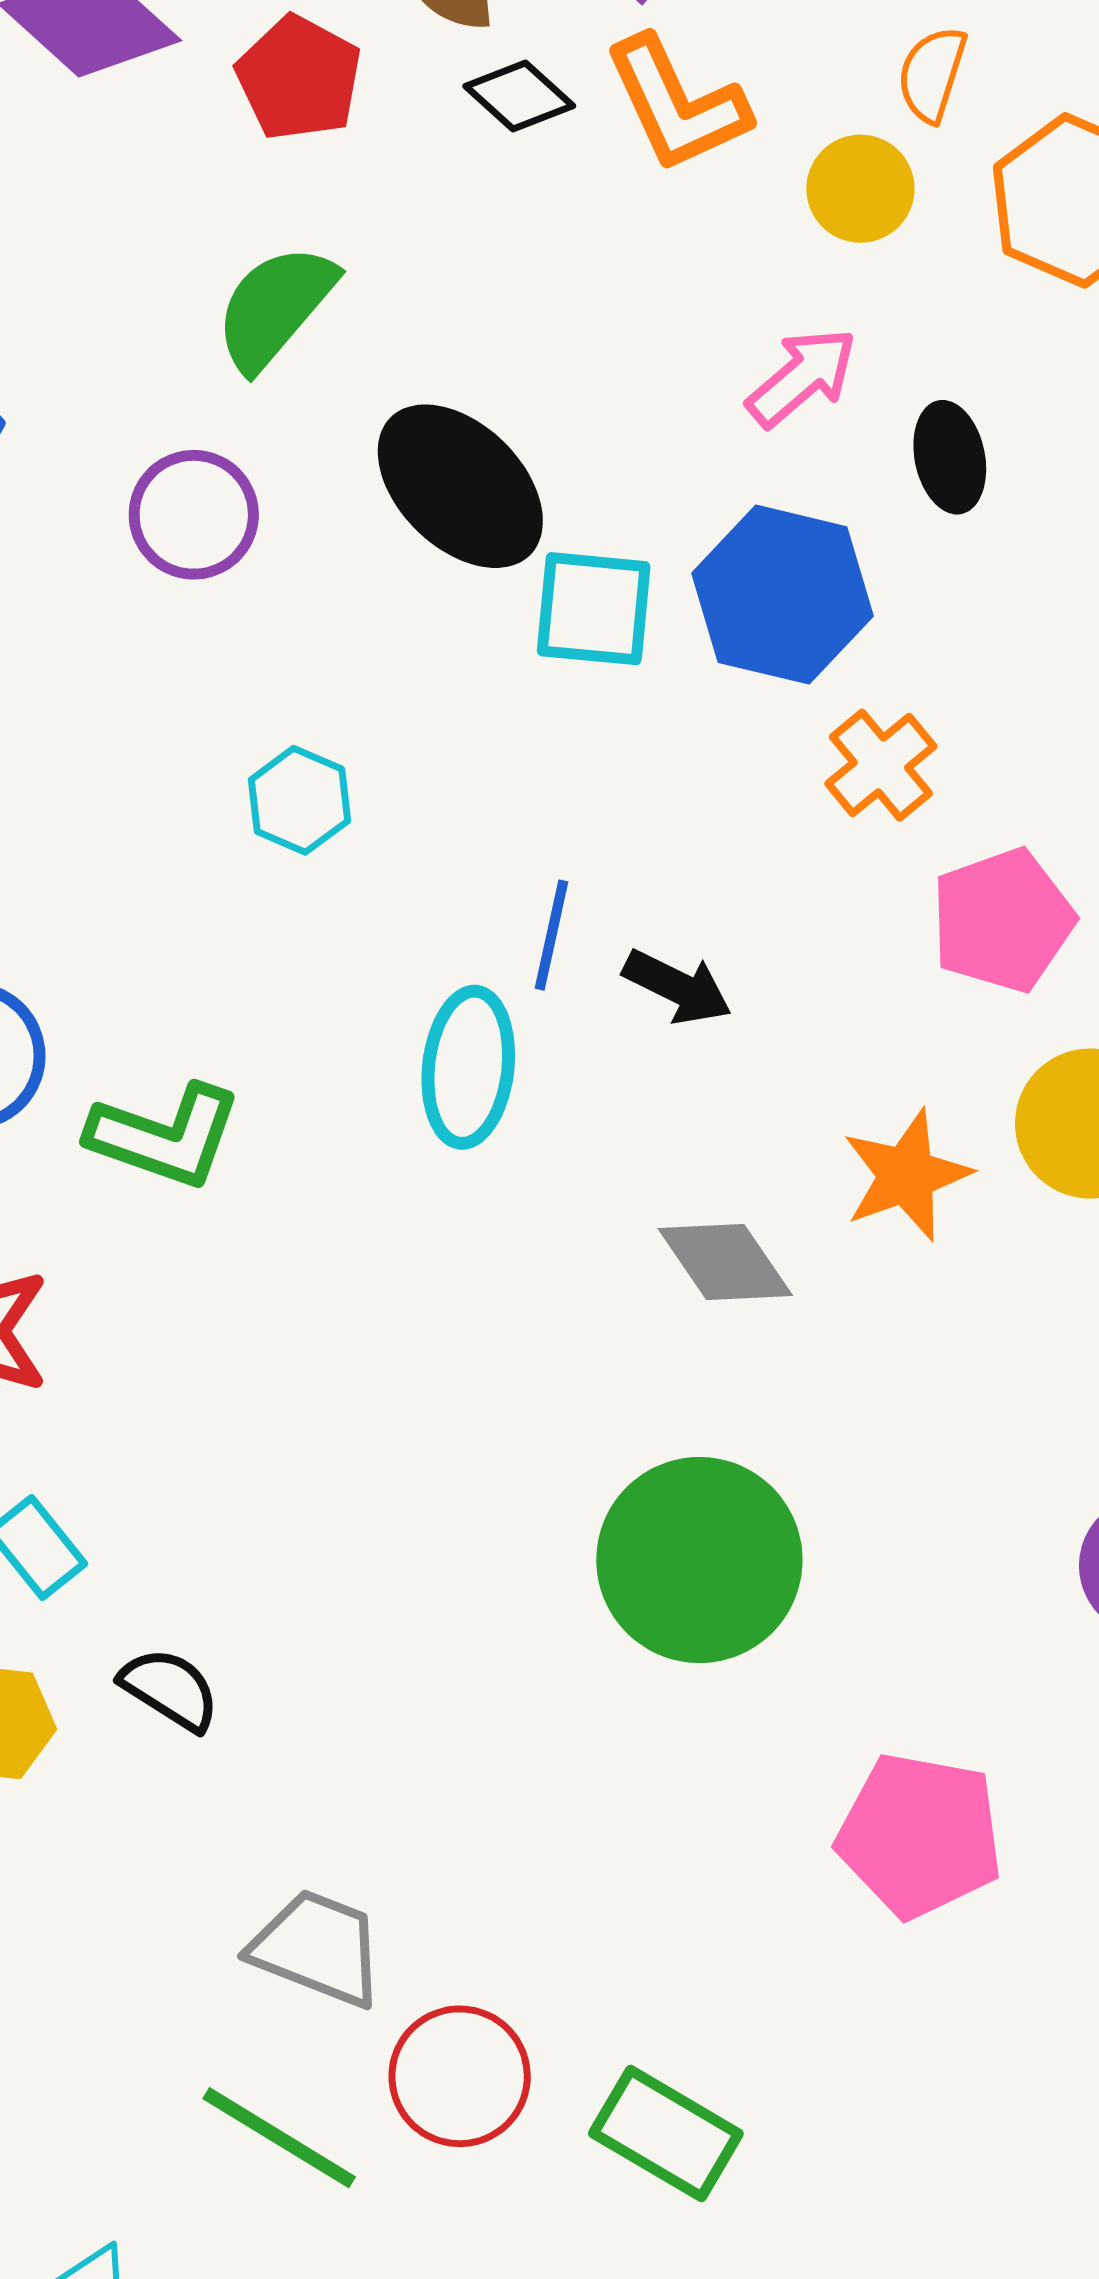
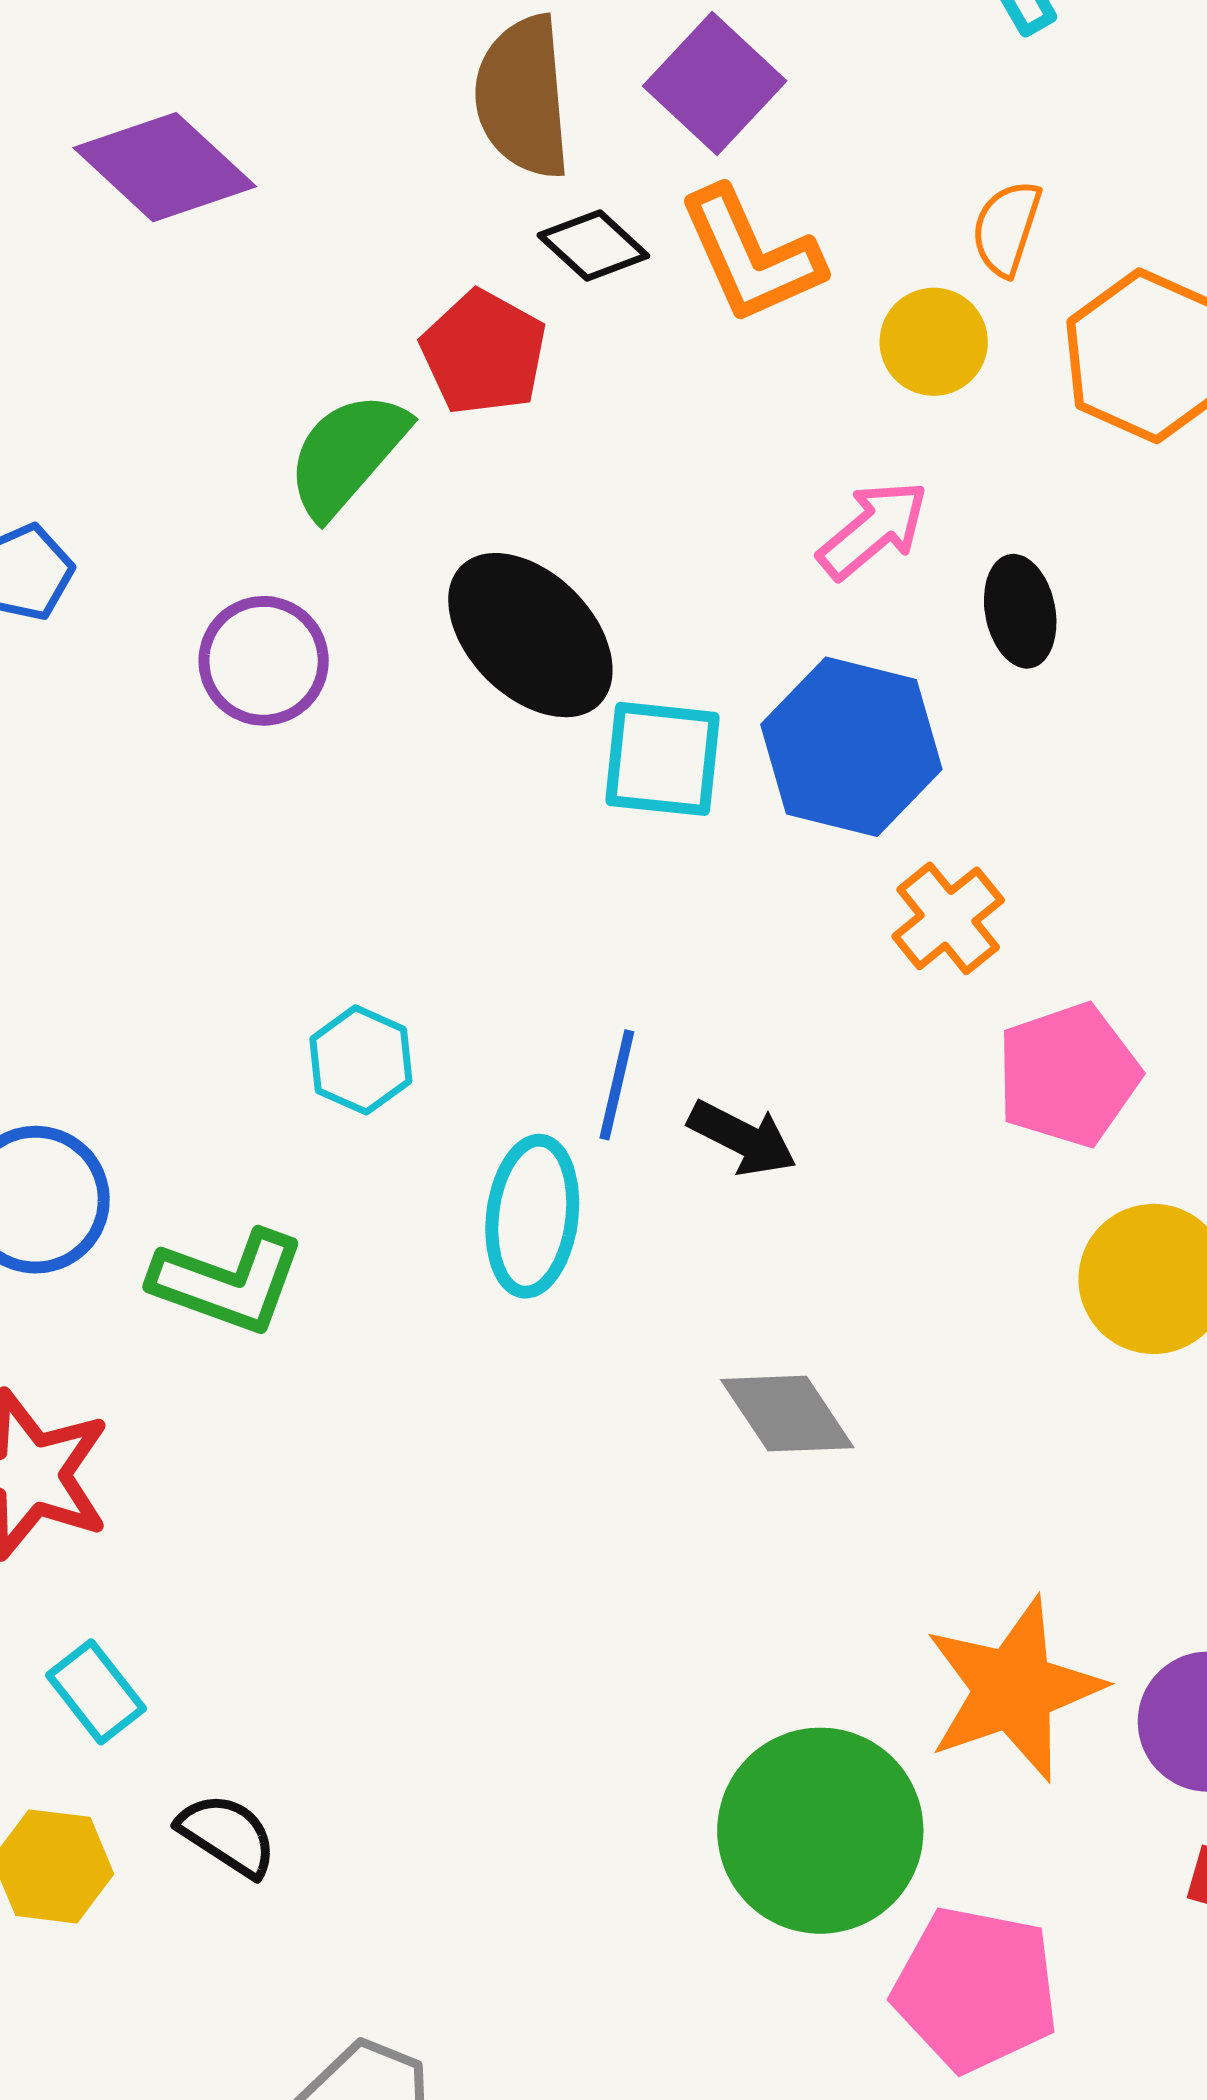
red pentagon: (299, 78) -> (484, 353), moved
cyan hexagon: (299, 800) -> (361, 1060), moved
orange star: (906, 1175) -> (1013, 1689), moved, size x1.4
green circle: (699, 1560) -> (820, 1831), moved

